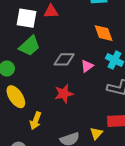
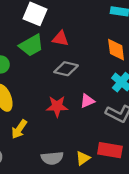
red triangle: (51, 11) -> (61, 39), moved
pink triangle: (87, 66) -> (87, 101), moved

